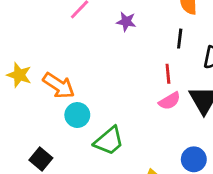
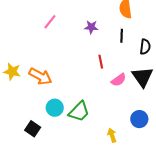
purple star: (126, 22) -> (91, 27), moved
red line: (168, 74) -> (101, 62), moved
cyan circle: (77, 115) -> (55, 108), moved

